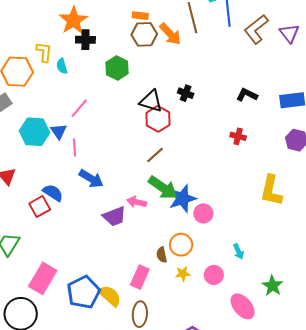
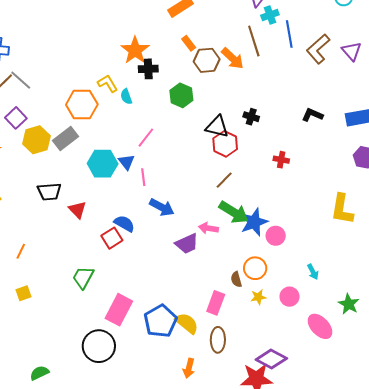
orange rectangle: (140, 16) -> (189, 43), moved, turned 49
yellow L-shape: (44, 52) -> (108, 84), turned -35
red cross: (238, 136) -> (281, 160), moved

